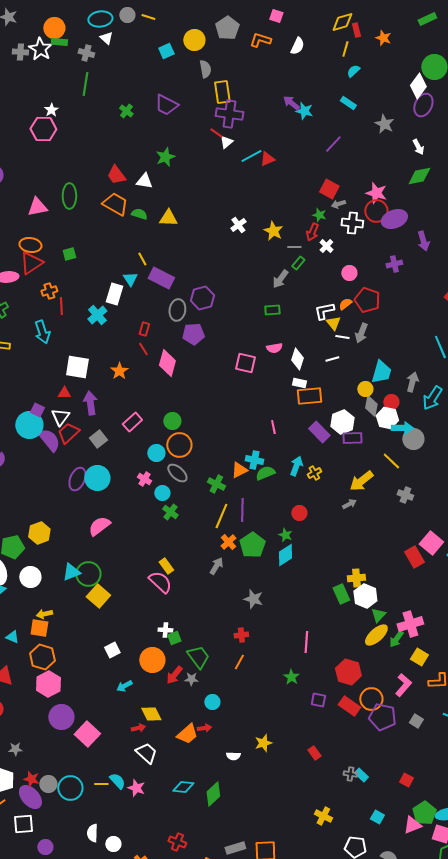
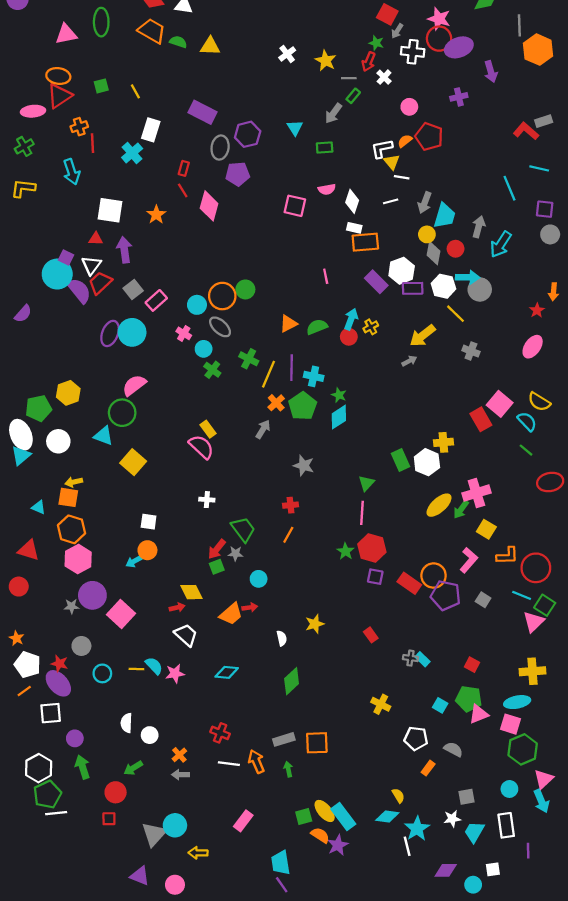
gray arrow: (338, 204) -> (397, 31), turned -40
yellow line: (142, 259) -> (135, 91), moved
cyan triangle: (130, 279) -> (295, 128), moved
gray arrow: (361, 333) -> (425, 203), moved
white hexagon: (387, 418) -> (443, 286), moved
green circle: (172, 421) -> (245, 289), moved
pink rectangle: (132, 422) -> (156, 300), moved
cyan cross: (254, 460) -> (314, 376), moved
green cross: (216, 484) -> (249, 359), moved
red circle: (299, 513) -> (349, 337), moved
cyan triangle: (71, 572) -> (103, 436), turned 42
green circle: (88, 574) -> (122, 413), moved
yellow cross: (356, 578) -> (443, 442), moved
green triangle: (378, 615) -> (366, 483), moved
green square: (174, 638) -> (217, 567), moved
white square: (112, 650) -> (149, 522), turned 35
orange circle: (152, 660) -> (147, 550), moved, size x0.7
red hexagon: (348, 672) -> (372, 548), moved
cyan arrow: (124, 686) -> (134, 561), moved
gray star: (15, 749) -> (72, 606), moved
white semicircle: (233, 756) -> (282, 638), turned -104
gray circle: (48, 784) -> (81, 646), moved
cyan circle: (70, 788) -> (102, 673), size x0.7
pink star: (136, 788) -> (175, 673), turned -30
green diamond: (213, 794) -> (292, 681), moved
green pentagon: (424, 813) -> (469, 699), moved, turned -30

